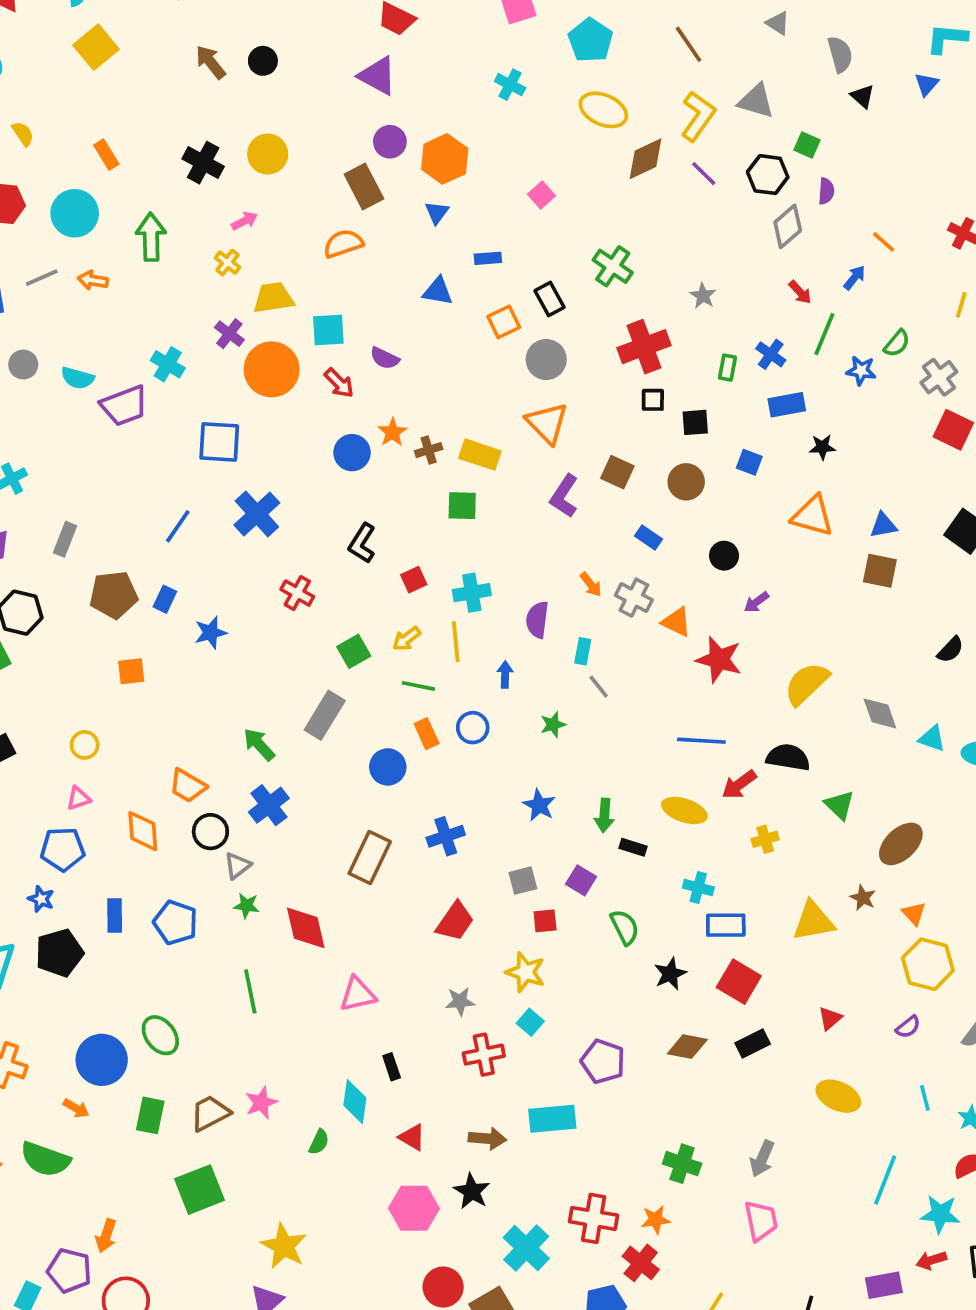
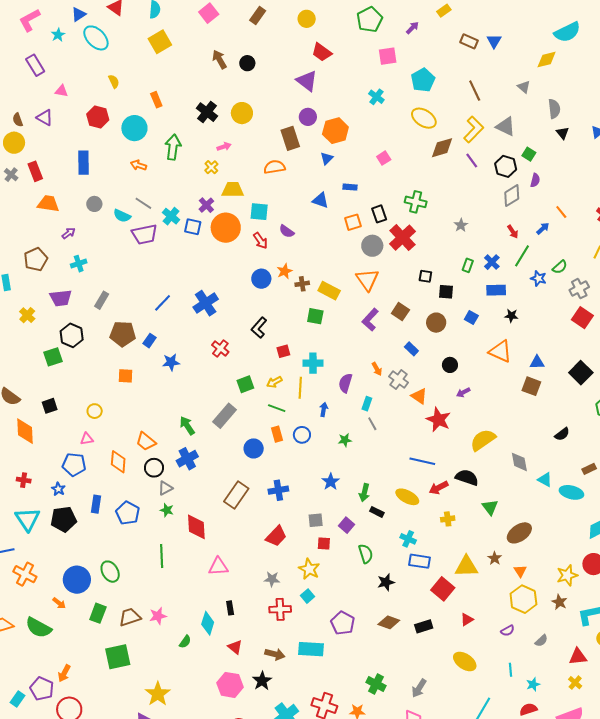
green cross: (613, 266) -> (416, 202), turned -30
gray line: (42, 278) -> (143, 203), moved, turned 48
red cross: (644, 347) -> (403, 238), moved, turned -32
blue square: (219, 442) -> (193, 227), moved, size x0.7
red square: (739, 982) -> (443, 589), moved

